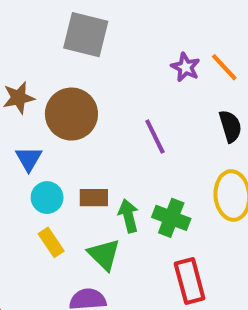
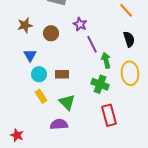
purple star: (185, 67) -> (80, 24), moved
brown circle: (71, 114) -> (51, 33), size x0.6
green arrow: (128, 216) -> (106, 60), moved

